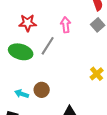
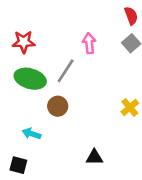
red star: (28, 23) -> (24, 42), moved
brown circle: (42, 90) -> (58, 106), moved

